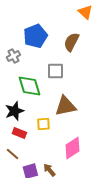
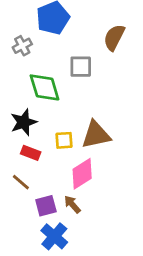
brown semicircle: (71, 42) -> (114, 37), moved
brown triangle: (65, 106) -> (96, 135), moved
pink diamond: (72, 148) -> (82, 174), moved

